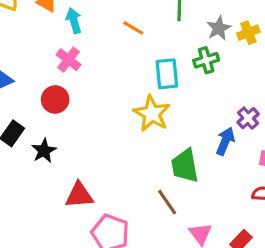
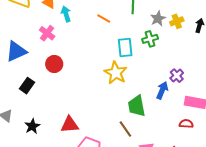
pink cross: (68, 60) -> (47, 33), moved
black star: (44, 151) -> (32, 126), moved

